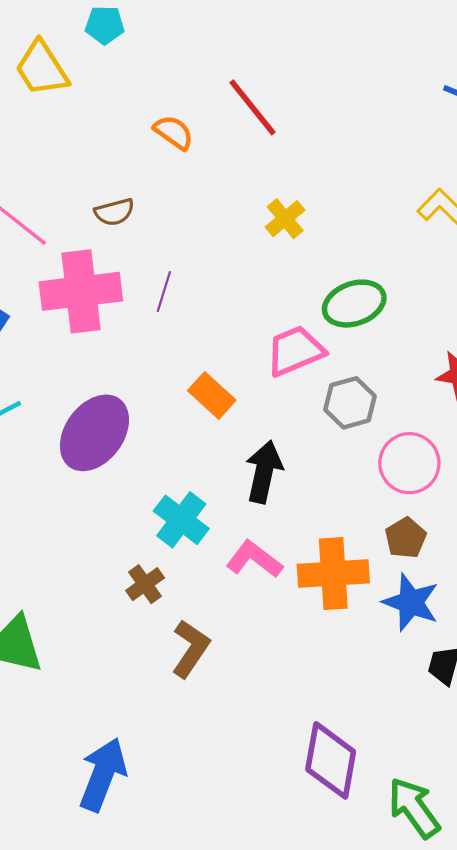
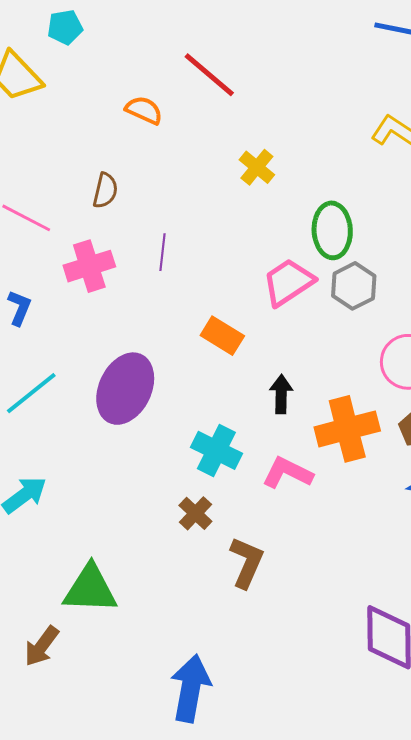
brown semicircle: (114, 212) -> (105, 191), turned -51
pink cross: (81, 291) -> (89, 266), size x0.7
green ellipse: (354, 304) -> (332, 230), turned -62
gray hexagon: (350, 403) -> (354, 286), moved
black arrow: (264, 472) -> (281, 394), size x0.7
orange cross: (333, 574) -> (347, 429), moved

